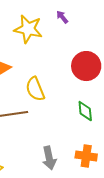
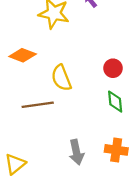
red circle: (86, 66) -> (113, 68), moved, size x0.6

